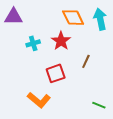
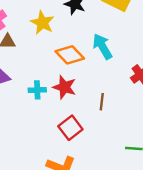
cyan cross: (33, 43) -> (37, 90), moved, turned 32

